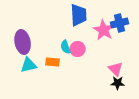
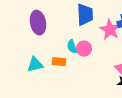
purple ellipse: (23, 42) -> (38, 23), moved

